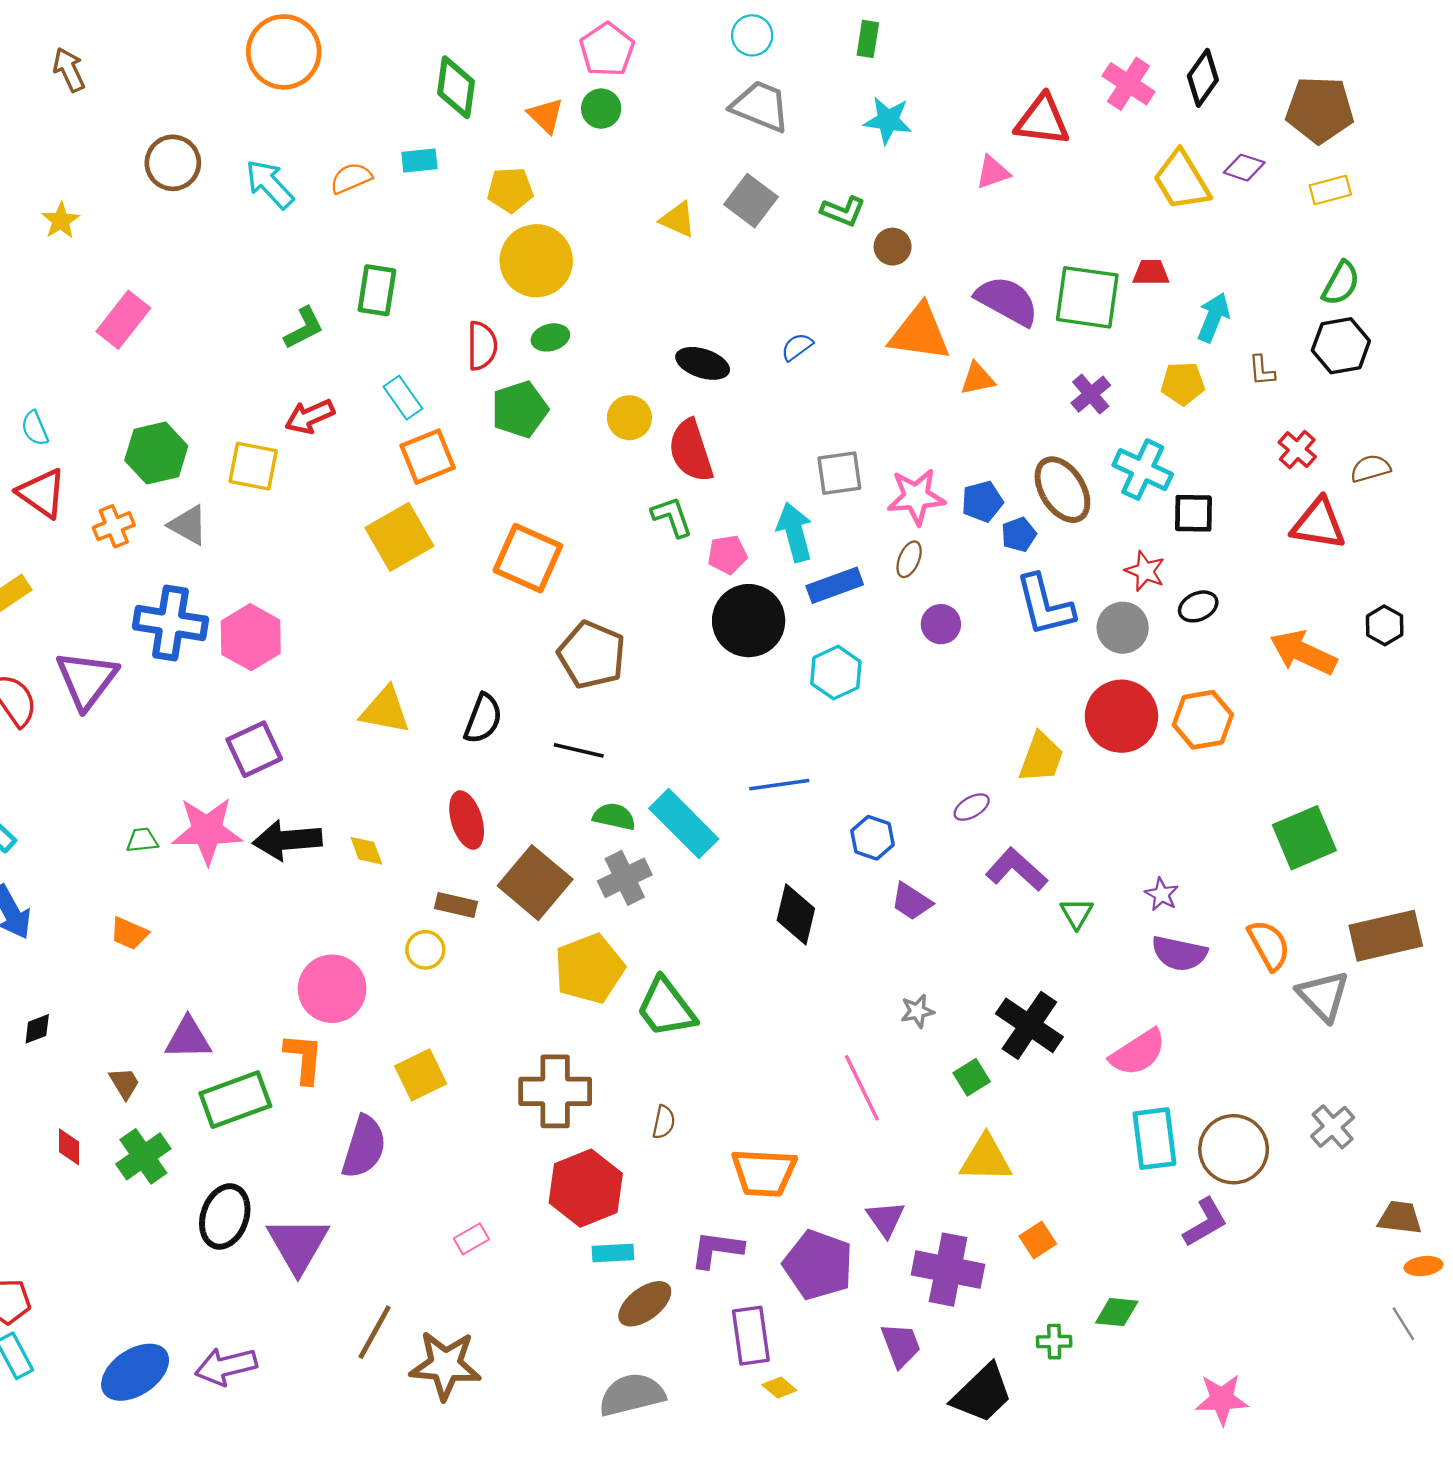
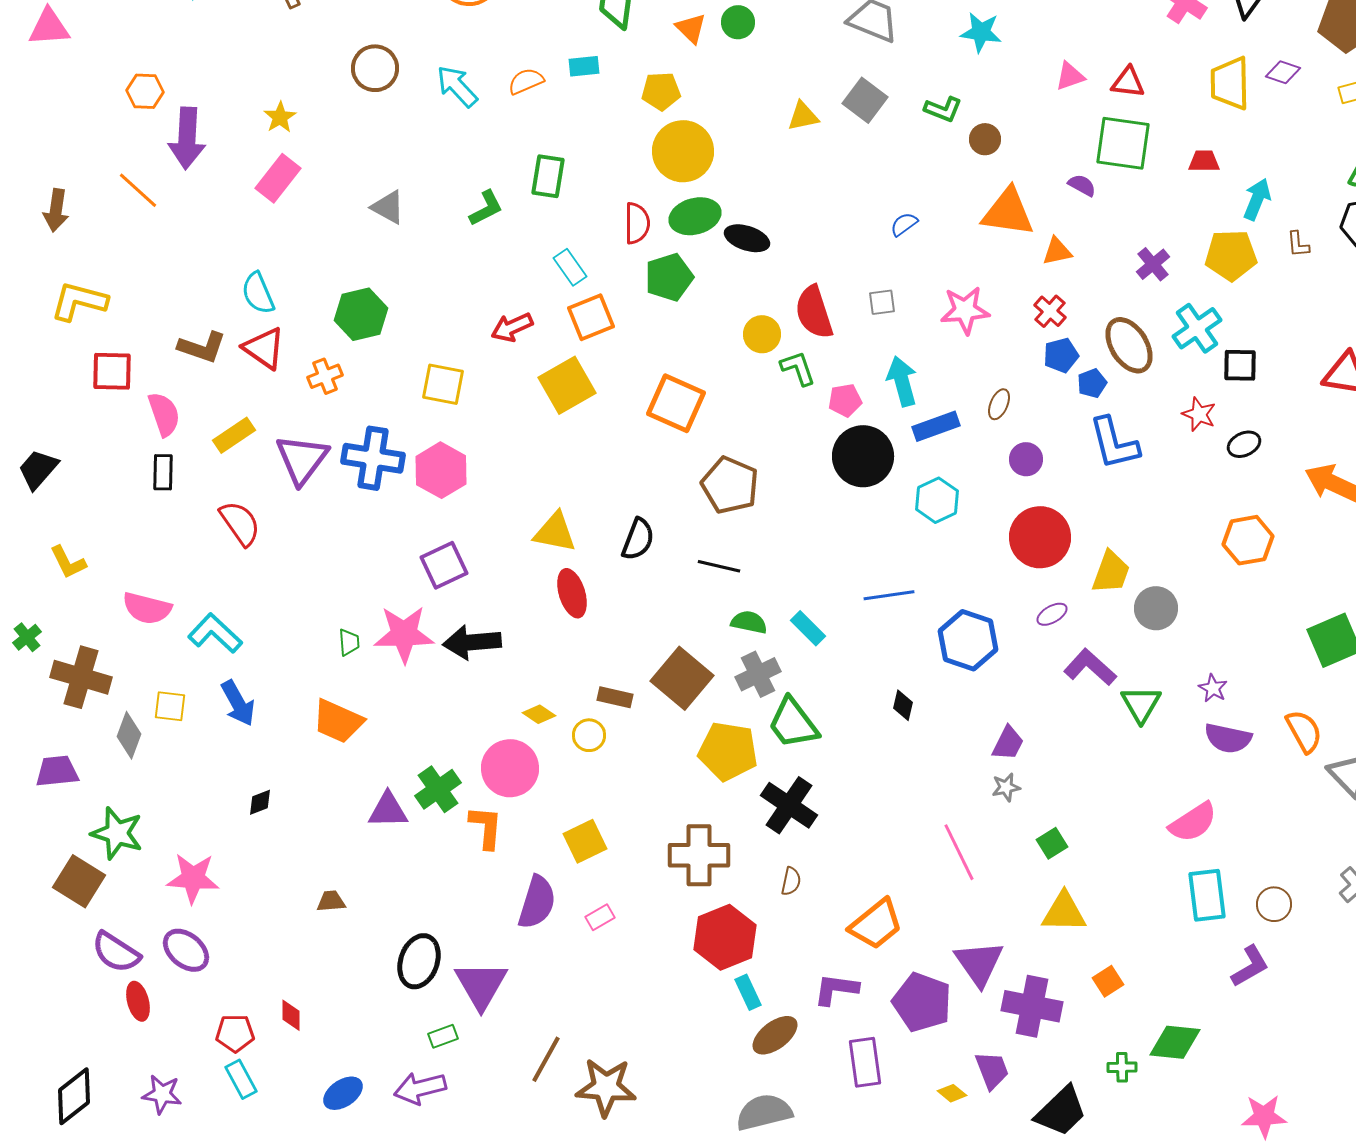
red triangle: (1042, 120) -> (1128, 82), moved, size x0.7
yellow trapezoid: (1182, 181) -> (1230, 83), turned 30
yellow triangle: (678, 219) -> (803, 116), turned -36
green square: (1087, 297) -> (1123, 143), moved
purple semicircle: (1007, 301) -> (1082, 185), size x0.5
pink rectangle: (123, 320) -> (278, 178), moved
green ellipse: (550, 337) -> (695, 216), size x1.6
black ellipse: (703, 363) -> (747, 238), moved
yellow pentagon: (1183, 383) -> (1231, 255), size x1.4
red arrow: (310, 416) -> (512, 327), moved
yellow circle: (629, 418) -> (762, 334), moved
cyan semicircle: (35, 428) -> (258, 293), size x1.4
red cross: (1297, 450) -> (1050, 311), moved
yellow square: (253, 466) -> (443, 384), moved
cyan cross: (1143, 470) -> (1197, 328), turned 30
gray square: (839, 473) -> (882, 302), moved, size x0.7
pink star: (916, 497) -> (965, 310), moved
gray triangle: (188, 525) -> (388, 207), moved
gray circle: (1123, 628) -> (1156, 608), moved
purple triangle: (87, 680) -> (302, 459), moved
red circle: (1121, 716) -> (1040, 537), moved
red ellipse: (467, 820) -> (572, 593), moved
cyan rectangle: (684, 824) -> (808, 628), size x0.6
blue hexagon: (873, 838) -> (968, 640), size x1.6
green trapezoid: (142, 840) -> (349, 642), turned 92
yellow diamond: (366, 851) -> (539, 714), moved, turned -36
purple trapezoid: (911, 901) -> (1008, 743), moved, turned -96
green triangle: (1077, 913) -> (1141, 704), size x1.4
black diamond: (796, 914) -> (903, 705), size x0.6
orange trapezoid: (129, 933) -> (338, 721), size x1.6
yellow pentagon: (589, 969) -> (728, 751), turned 30
green trapezoid: (666, 1008) -> (793, 723), moved
black cross: (1029, 1025) -> (789, 805), moved
brown trapezoid: (124, 1083) -> (331, 901), moved, turned -64
green rectangle: (235, 1100) -> (443, 1036), moved, size x0.5
red diamond: (69, 1147) -> (291, 1015), moved
brown circle: (1234, 1149) -> (1274, 904), size x0.6
green cross: (143, 1156) -> (438, 789), moved
orange trapezoid: (764, 1173) -> (876, 924), turned -42
purple triangle: (885, 1219) -> (979, 963), size x1.5
pink rectangle: (471, 1239) -> (600, 917), moved
cyan rectangle: (613, 1253) -> (748, 992), turned 68
green diamond: (1117, 1312) -> (1175, 1042), size x1.4
blue ellipse: (135, 1372) -> (343, 1093), size x0.7
yellow diamond: (779, 1388) -> (952, 1093), moved

